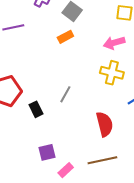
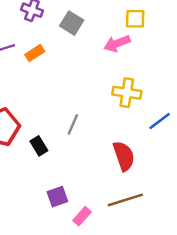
orange rectangle: (65, 37) -> (35, 53), moved
pink arrow: (114, 43) -> (117, 43), moved

